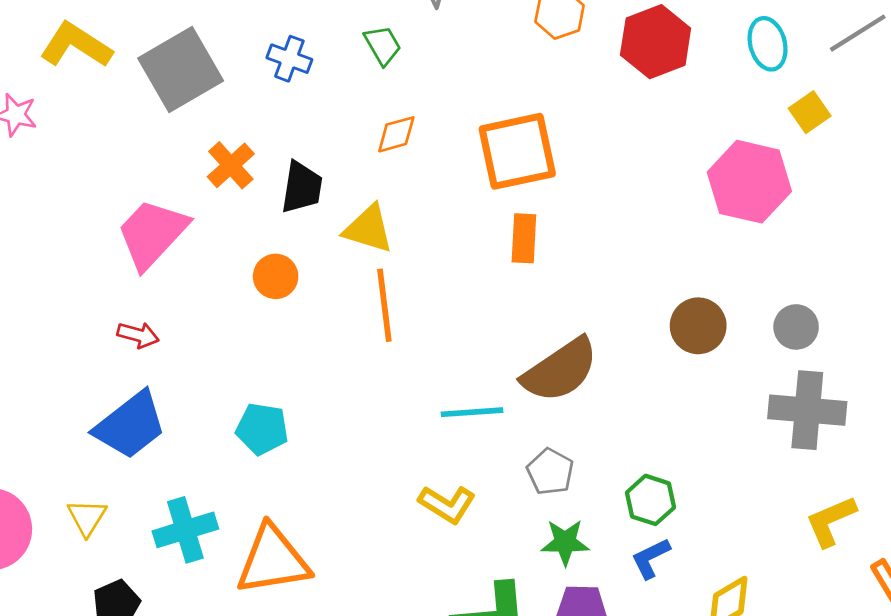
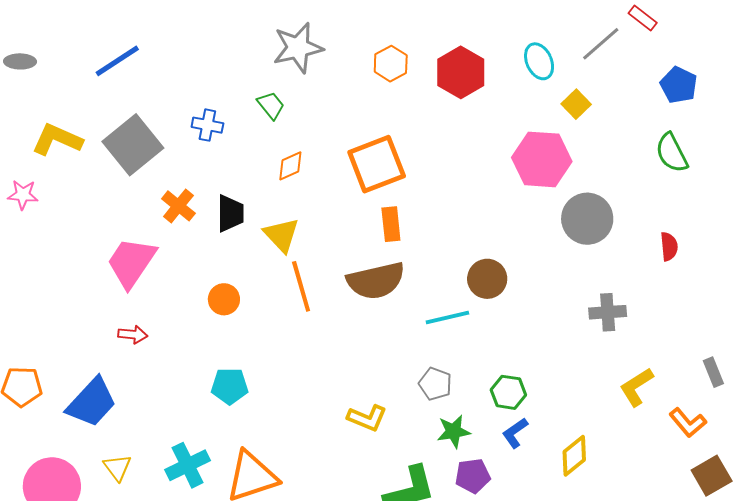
yellow triangle: (368, 229) -> (281, 235), turned 39
orange circle: (276, 276) -> (224, 299), moved
brown circle: (698, 326) -> (487, 279), moved
gray circle: (796, 327) -> (587, 219), moved, size x1.6
brown semicircle: (560, 370) -> (376, 281), moved, turned 30
gray cross: (807, 410) -> (608, 312), size x0.7
cyan line: (472, 412) -> (447, 317), moved
blue trapezoid: (130, 425) -> (92, 402), moved

